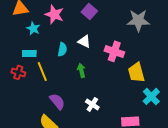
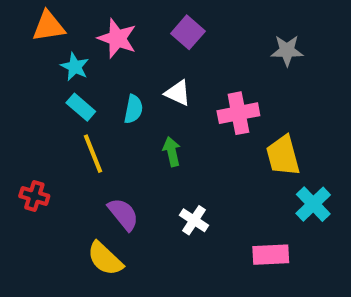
gray star: (138, 20) -> (287, 51), size x0.7
pink cross: (114, 51) -> (238, 113), turned -30
cyan rectangle: (29, 53) -> (81, 107), moved, turned 40
red cross: (18, 72) -> (34, 196), moved

